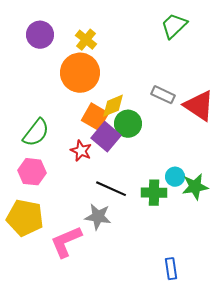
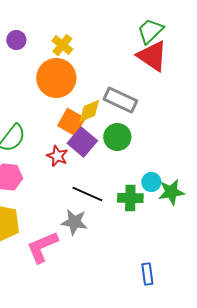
purple circle: (40, 35) -> (16, 40), size x0.7
gray rectangle: (163, 95) -> (120, 100), moved, size x1.4
red triangle: (199, 106) -> (152, 56), moved
green circle: (128, 124) -> (117, 137), moved

